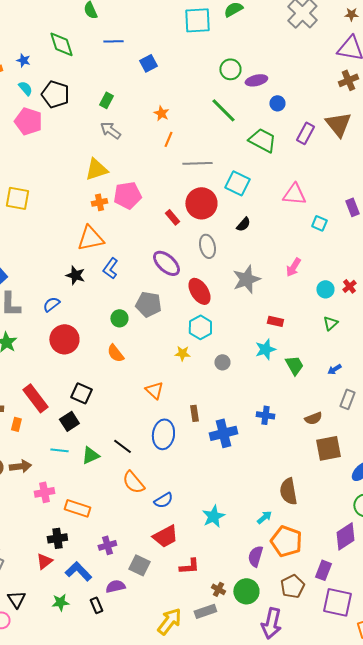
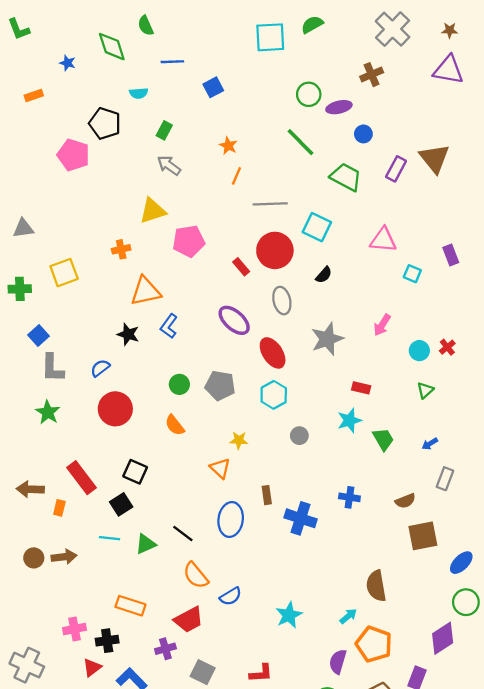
green diamond: (61, 44) -> (112, 47), moved
blue star: (23, 60) -> (68, 63), moved
brown cross: (348, 80) -> (372, 75), moved
cyan semicircle: (25, 88) -> (139, 93), moved, turned 126
yellow square: (17, 198) -> (64, 273), moved, turned -30
orange cross: (99, 202) -> (121, 249), moved
gray pentagon: (148, 304) -> (220, 386), moved
yellow star: (182, 353) -> (239, 440), moved
blue cross: (223, 433) -> (301, 518), turned 32
pink cross: (44, 492) -> (75, 629), moved
red trapezoid: (165, 536) -> (189, 620), moved

